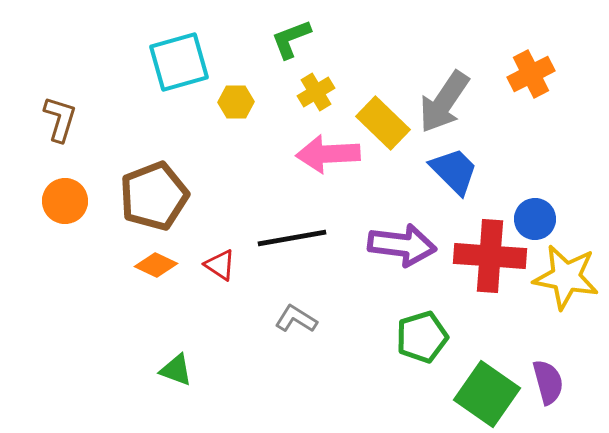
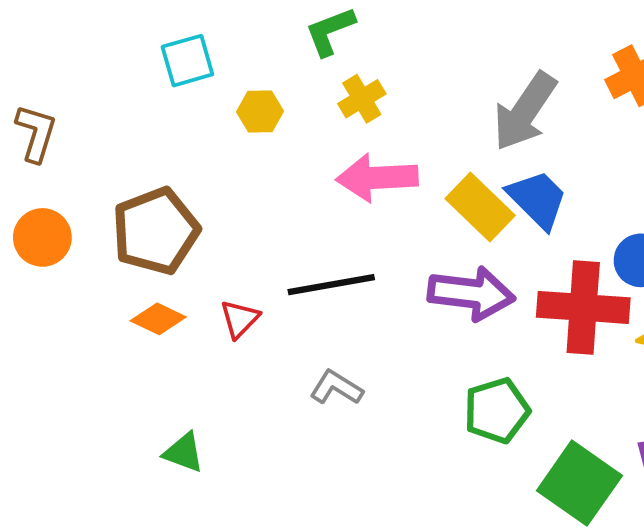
cyan square: (179, 62) -> (187, 61), size x0.7
yellow rectangle: (383, 123) -> (480, 207), moved
red triangle: (220, 265) -> (240, 319), turned 40

